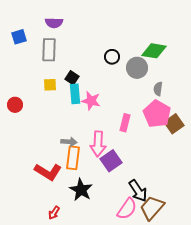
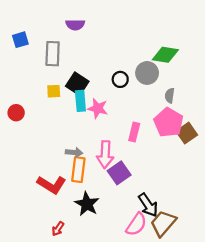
purple semicircle: (54, 23) -> (75, 25), moved
black circle: (112, 57) -> (120, 79), moved
black square: (72, 78) -> (77, 84), size x1.5

